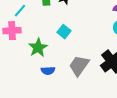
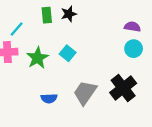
green star: (38, 48) -> (37, 58), moved

